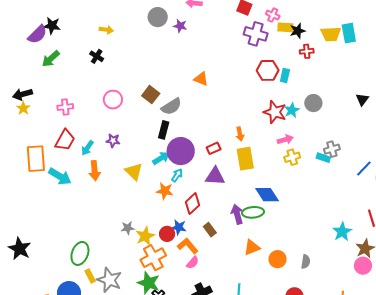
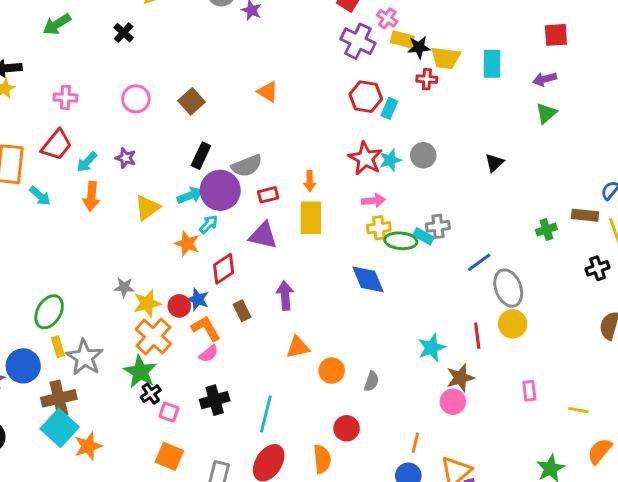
yellow trapezoid: (331, 34) -> (446, 58), moved
gray semicircle: (171, 106) -> (247, 166), moved
yellow triangle: (134, 172) -> (147, 208), turned 30
cyan arrow: (60, 176) -> (40, 196), size x0.7
blue diamond: (267, 195) -> (368, 279), moved
green ellipse: (253, 212) -> (401, 241), moved
orange cross: (153, 258) -> (153, 337), turned -30

